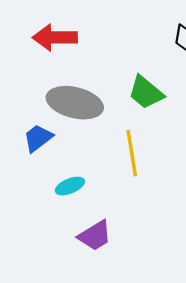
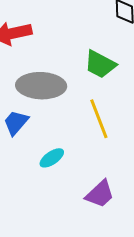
purple trapezoid: (95, 236) -> (100, 194), moved

